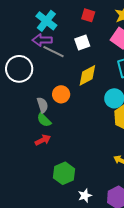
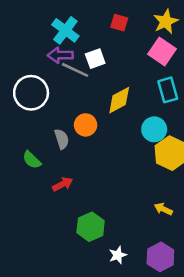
white square: (82, 43) -> (95, 59), moved
green semicircle: (44, 120) -> (32, 160), moved

